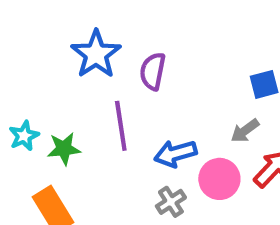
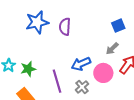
blue star: (96, 54) -> (37, 22), turned 30
purple line: (121, 126) -> (57, 81), moved

